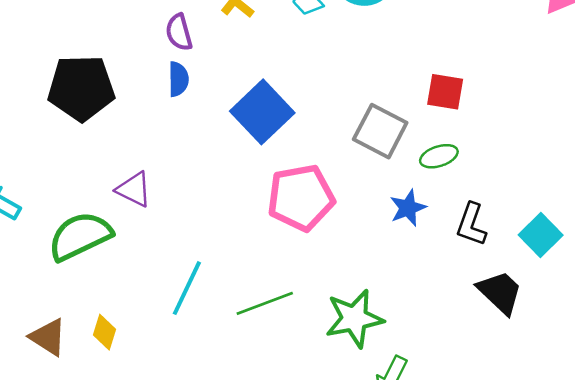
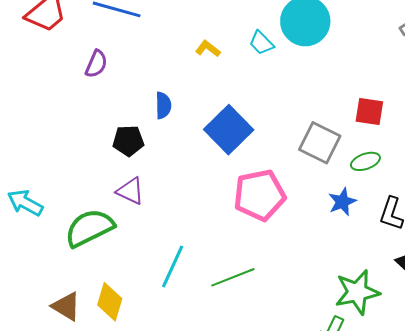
purple semicircle: (179, 32) -> (96, 64), moved, turned -140
black pentagon: (81, 88) -> (128, 141), moved, size x0.6
green star: (354, 318) -> (357, 292), moved
yellow diamond: (105, 332) -> (110, 302), size x1.4

